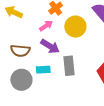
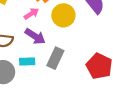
gray rectangle: (69, 66) -> (55, 58), turned 30

